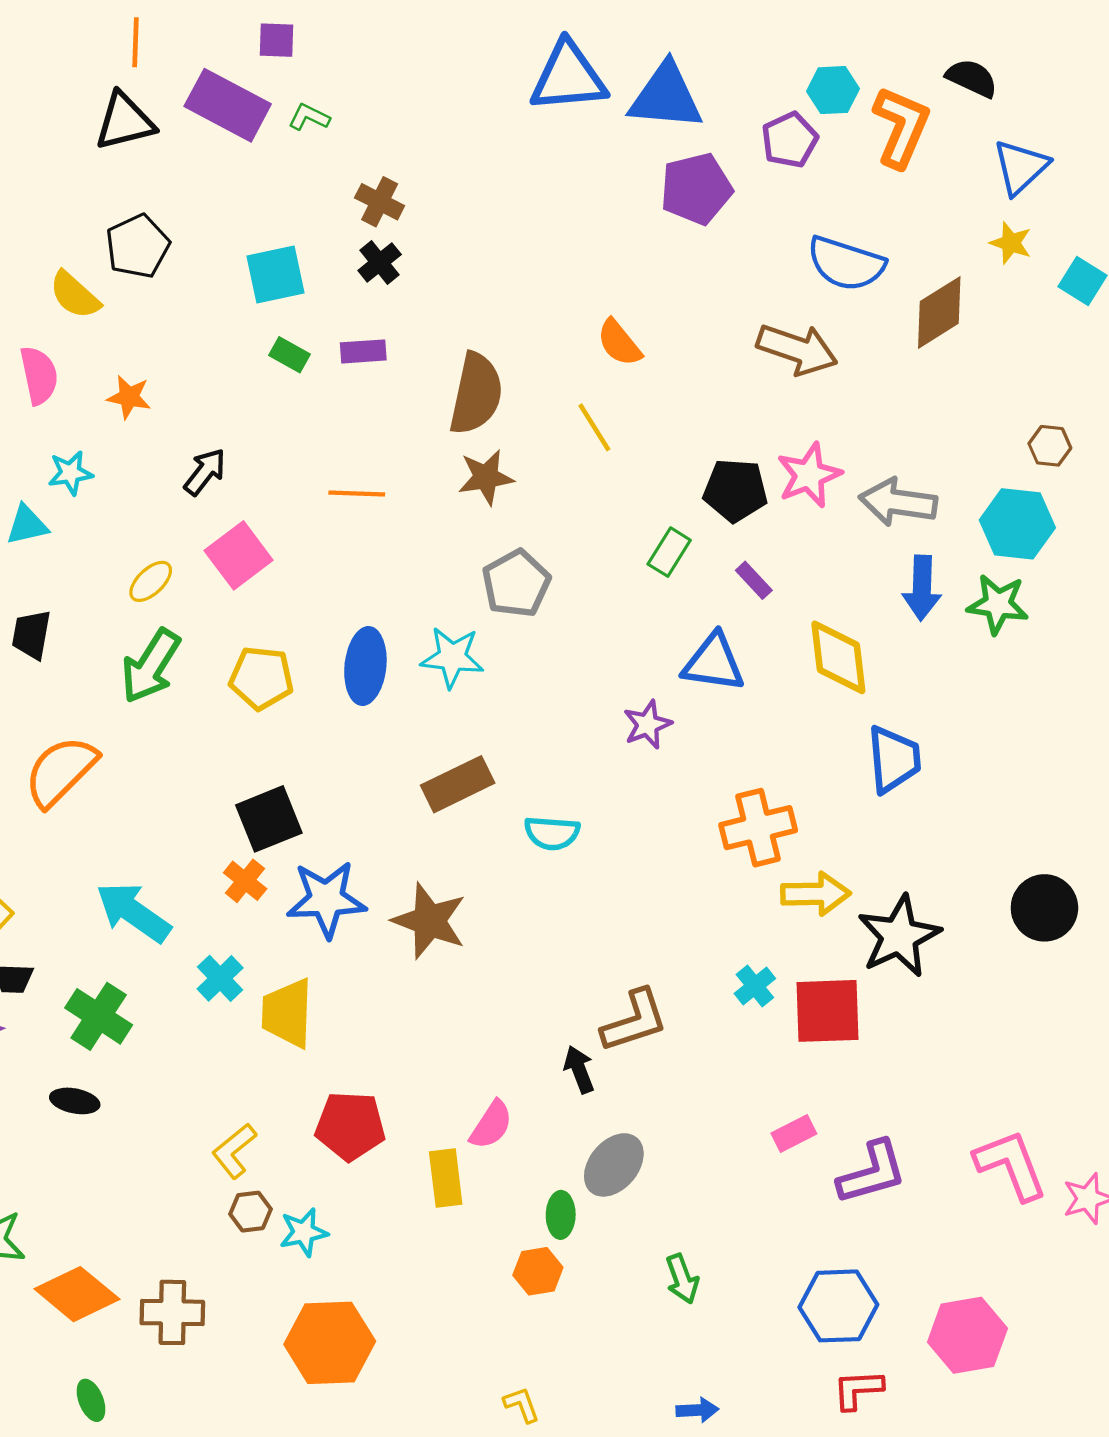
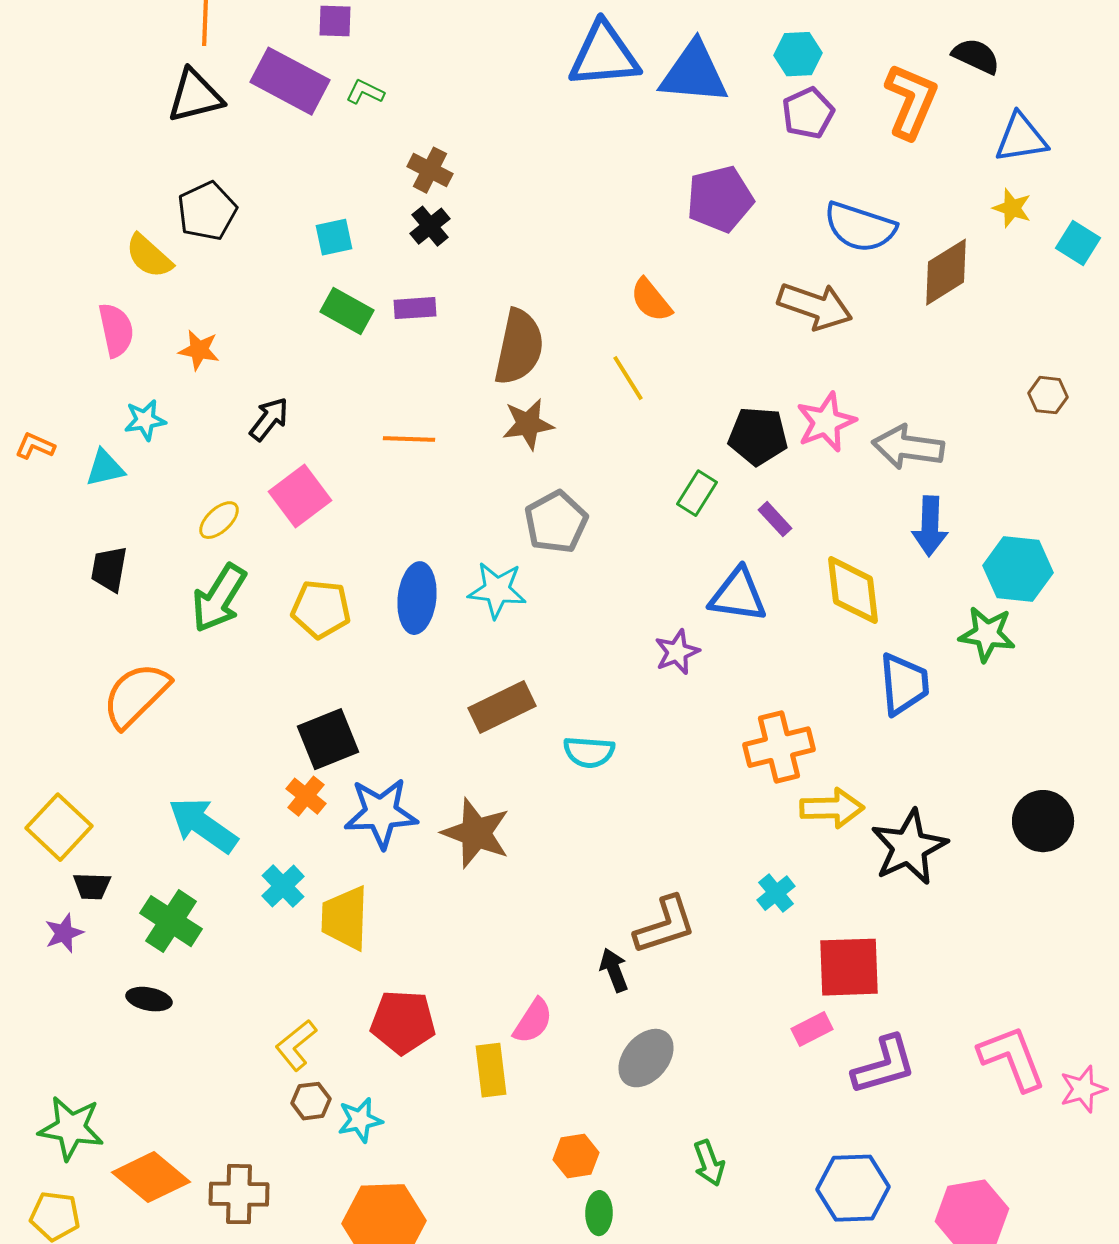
cyan hexagon: (833, 90) -> (798, 54), moved
blue triangle: (1021, 167) -> (1021, 138), turned 34
purple pentagon: (696, 189) -> (720, 199), moved
cyan square: (275, 274) -> (334, 237), size x0.7
green rectangle: (290, 355) -> (347, 311), size x1.4
cyan hexagon: (1017, 524) -> (1018, 569), moved
green star: (998, 604) -> (987, 634), moved
red square: (828, 1011) -> (849, 967), moved
green ellipse: (561, 1215) -> (599, 1213), moved

